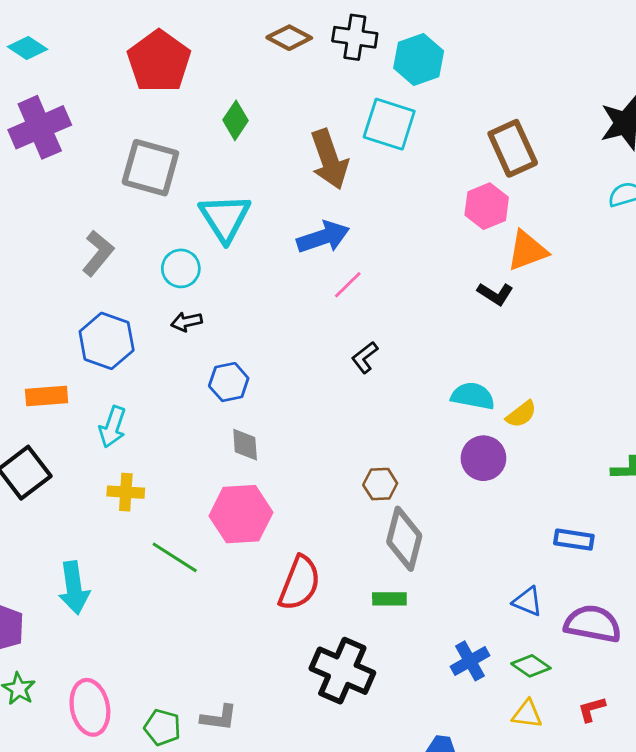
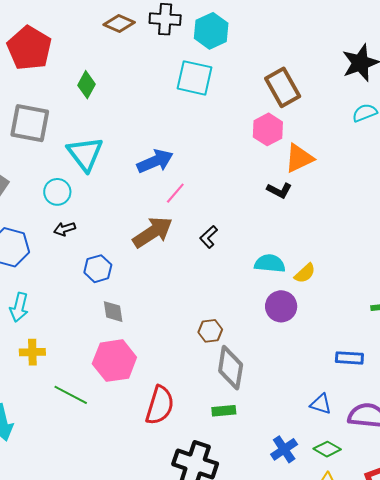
brown arrow: (329, 159) -> (153, 232), moved, turned -99
black L-shape: (365, 357) -> (209, 237), moved

